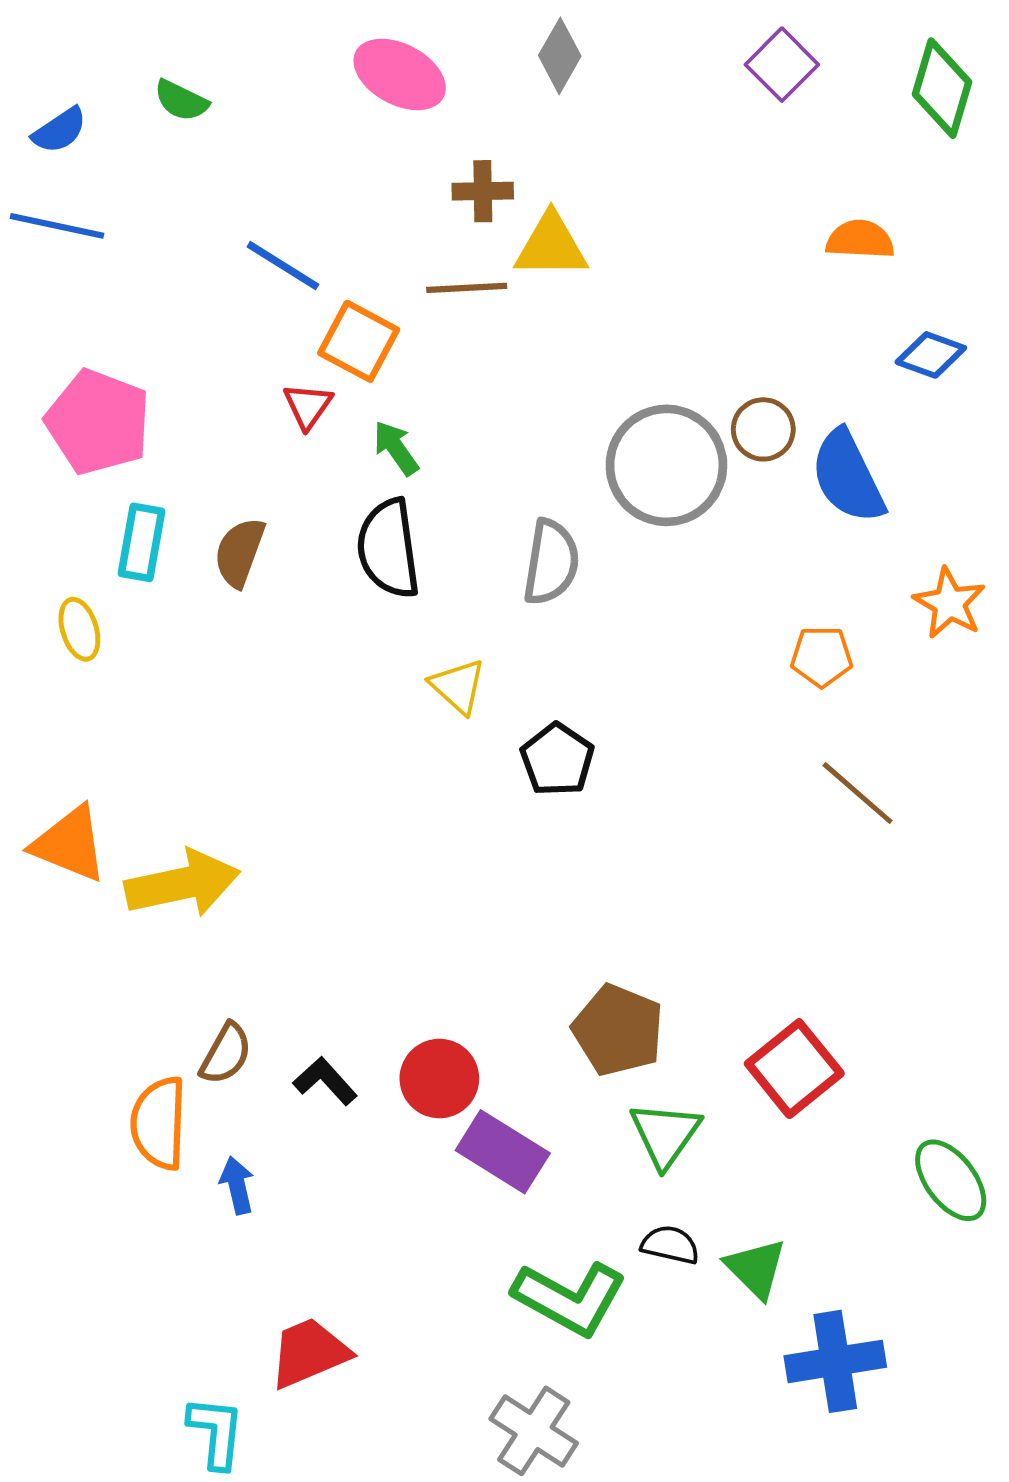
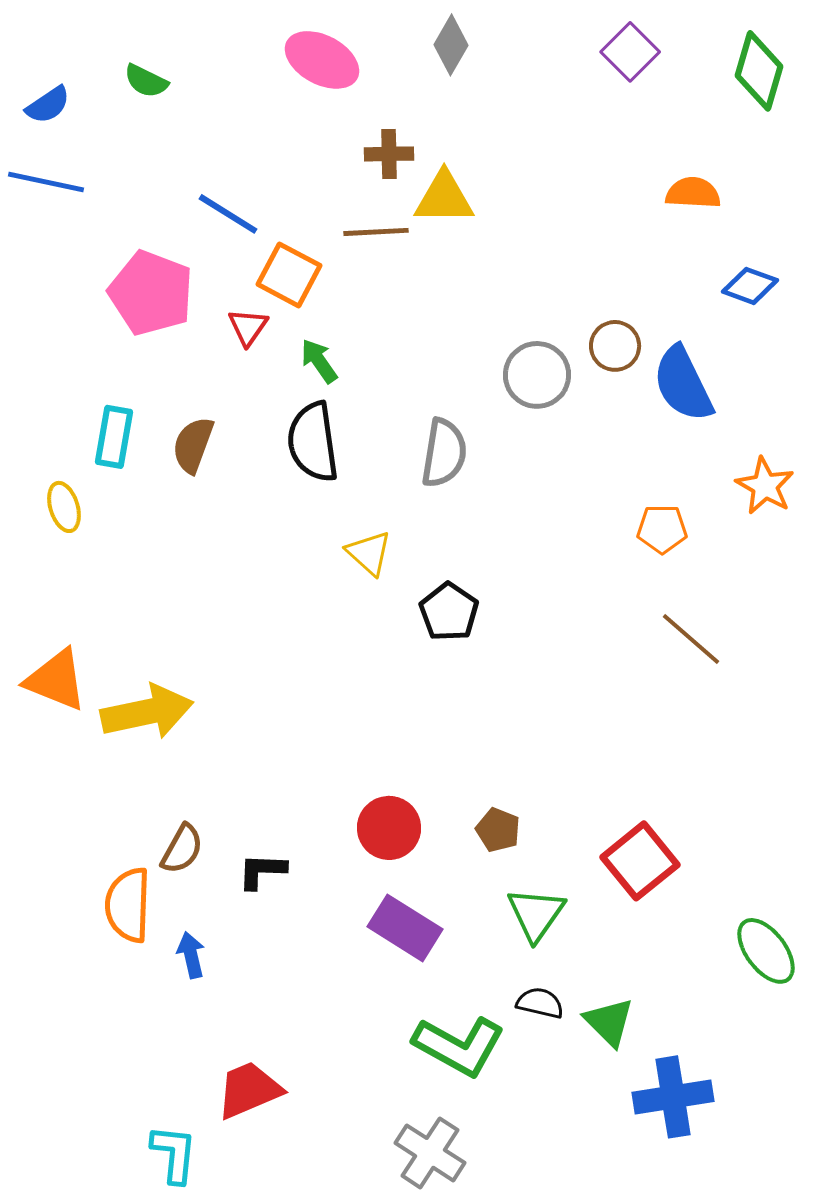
pink pentagon: (98, 422) -> (151, 293), moved
gray circle: (666, 465) -> (537, 375), size x0.7
brown pentagon: (618, 1030) -> (498, 830), size x0.6
red circle: (439, 1079) -> (389, 828), moved
black L-shape: (325, 1081) -> (262, 871), turned -46

